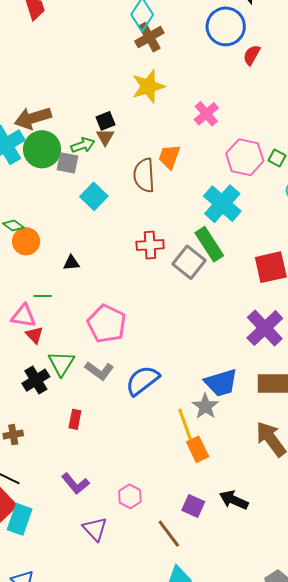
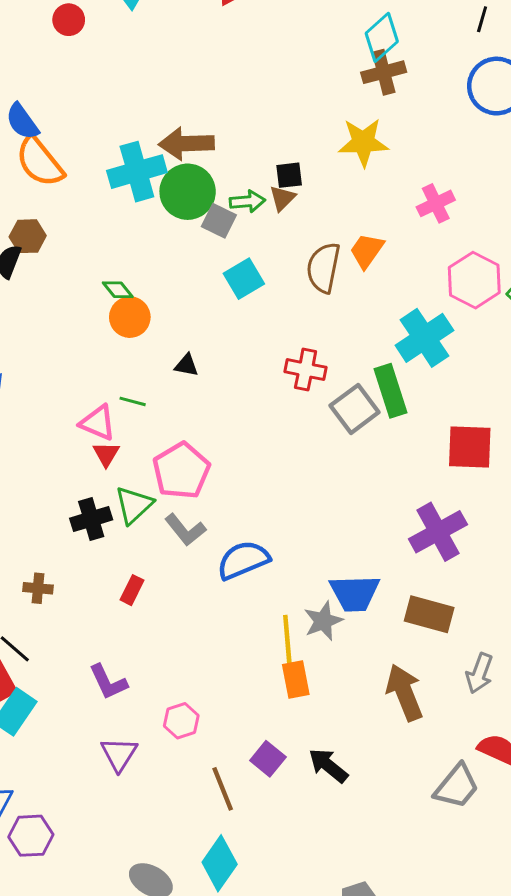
pink pentagon: (107, 324) -> (181, 471), moved

